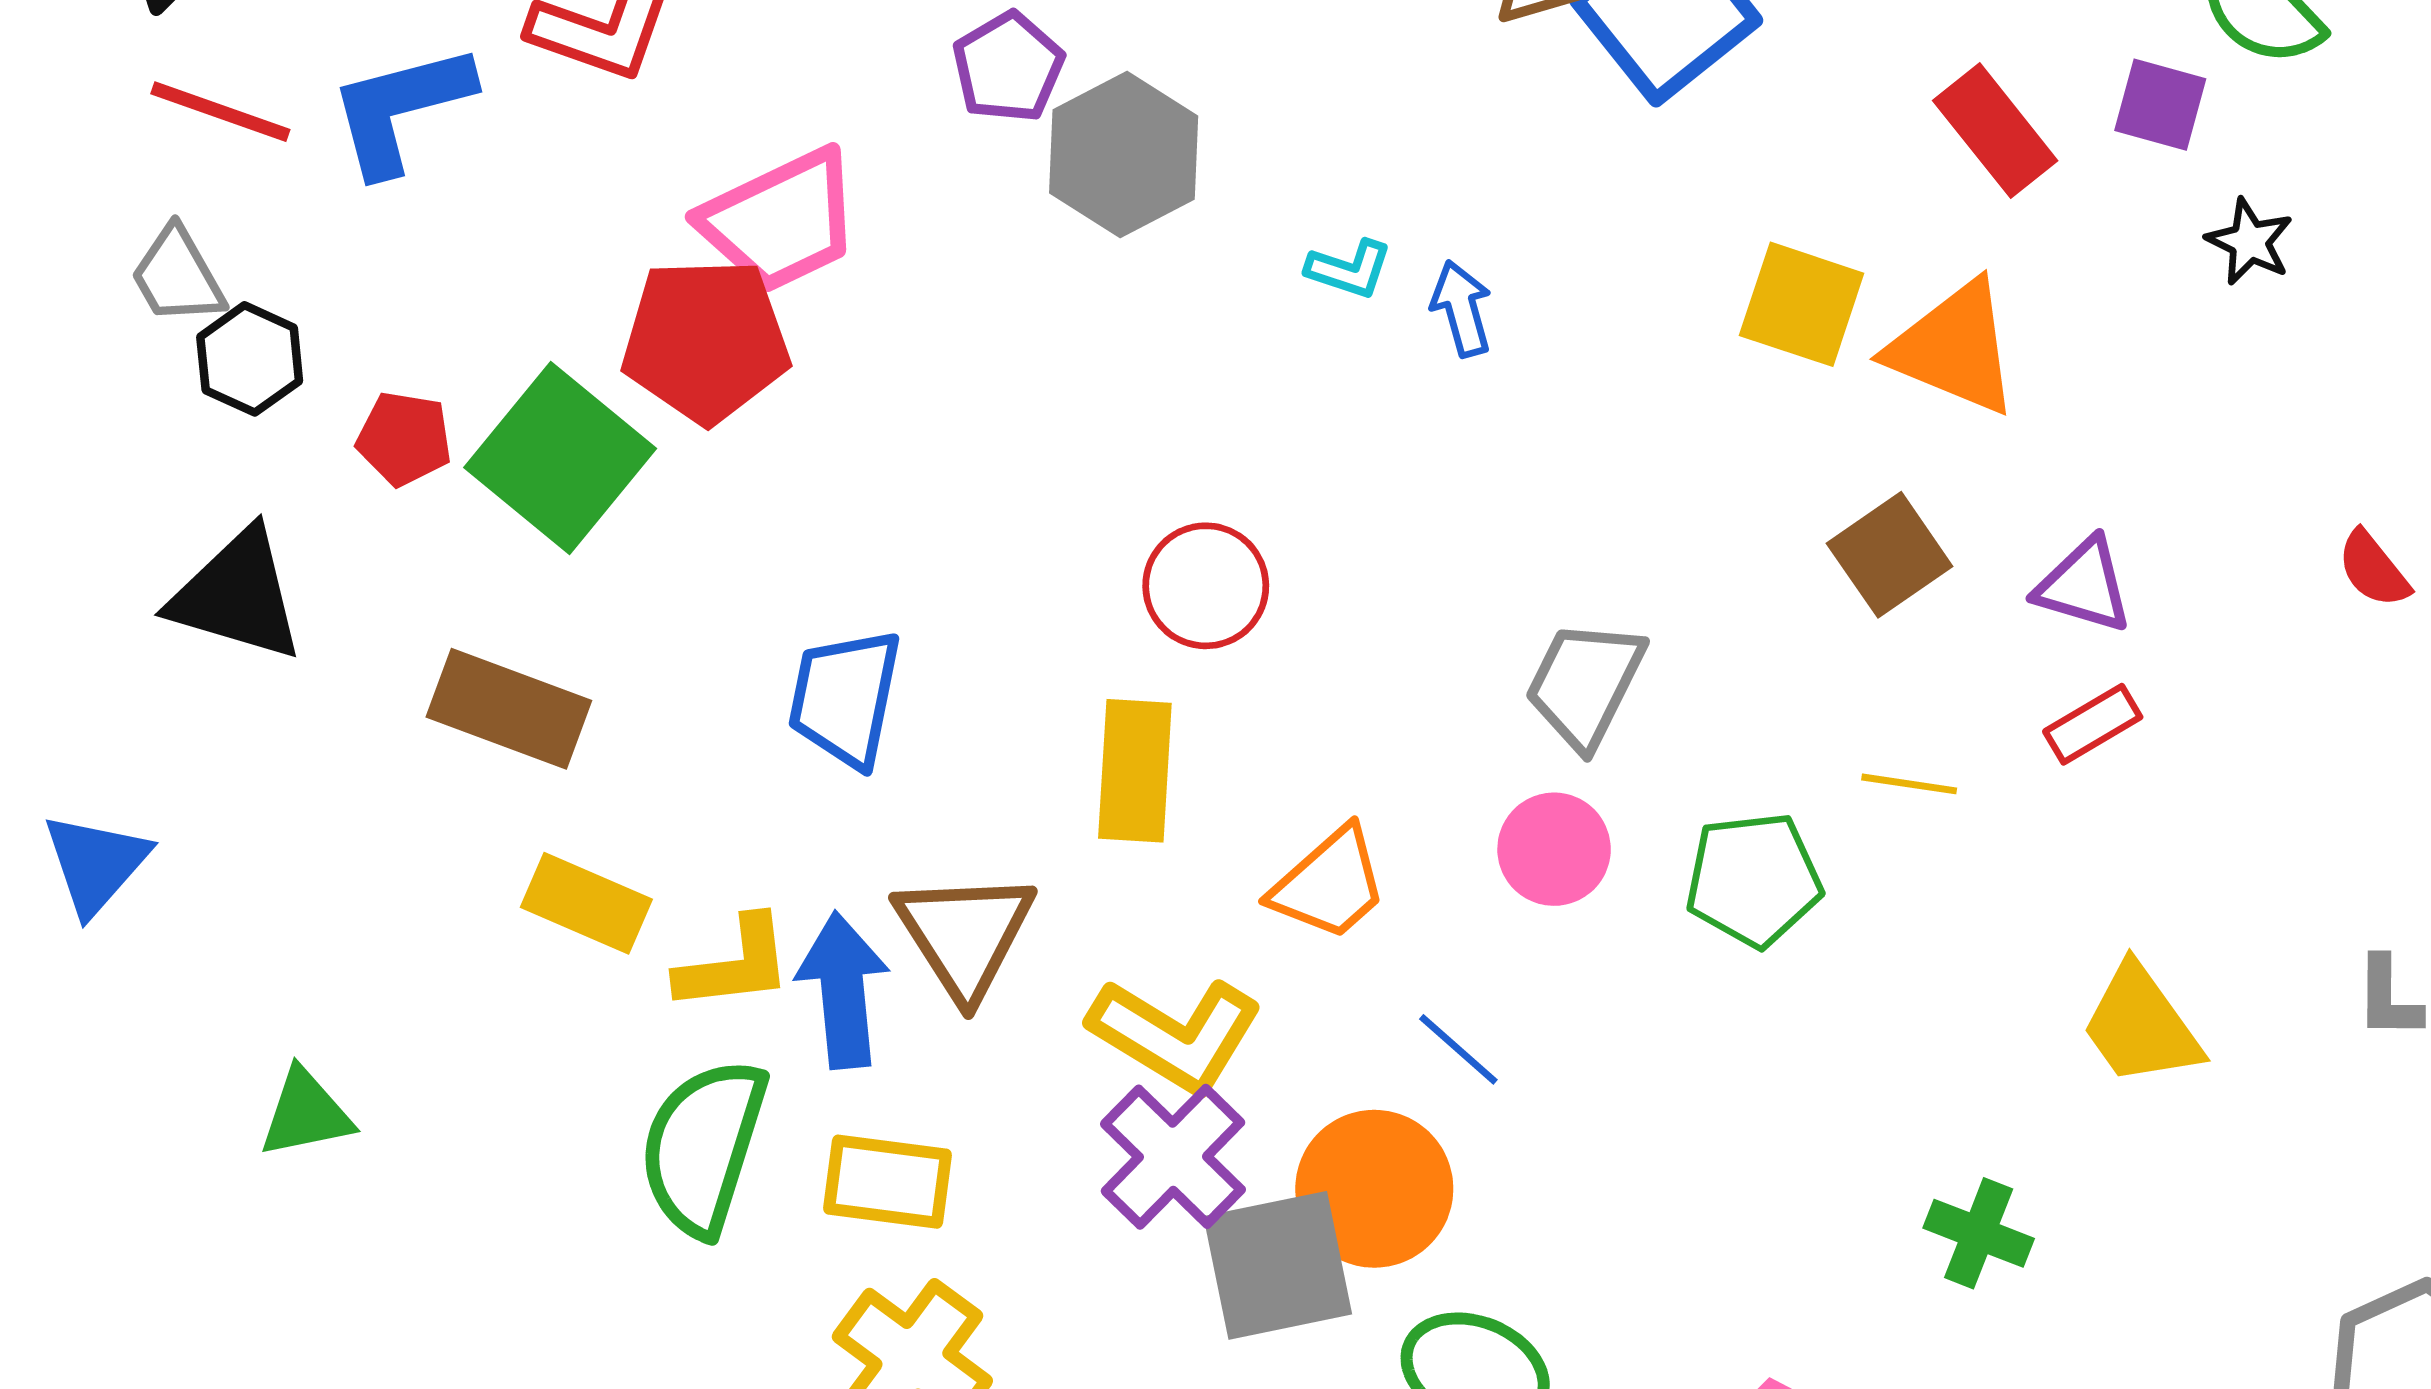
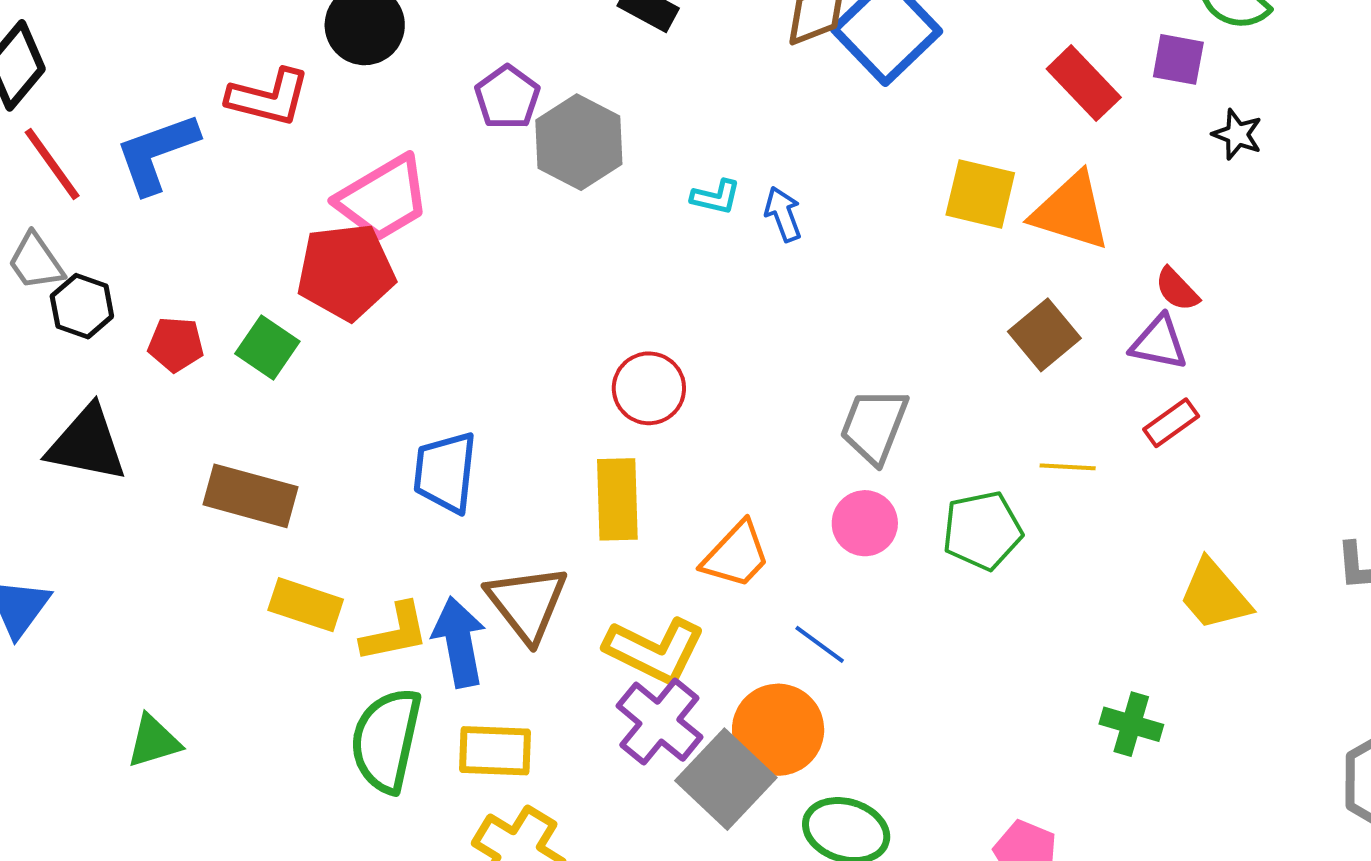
red line: (220, 112) -> (52, 164), turned 40
green square: (560, 458) -> (267, 348), size x0.6
red semicircle: (2373, 569) -> (1177, 289), moved
gray square: (1278, 1265) -> (726, 779), turned -30

